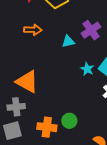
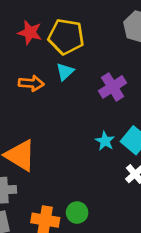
cyan triangle: (68, 41) -> (65, 72), moved, turned -32

